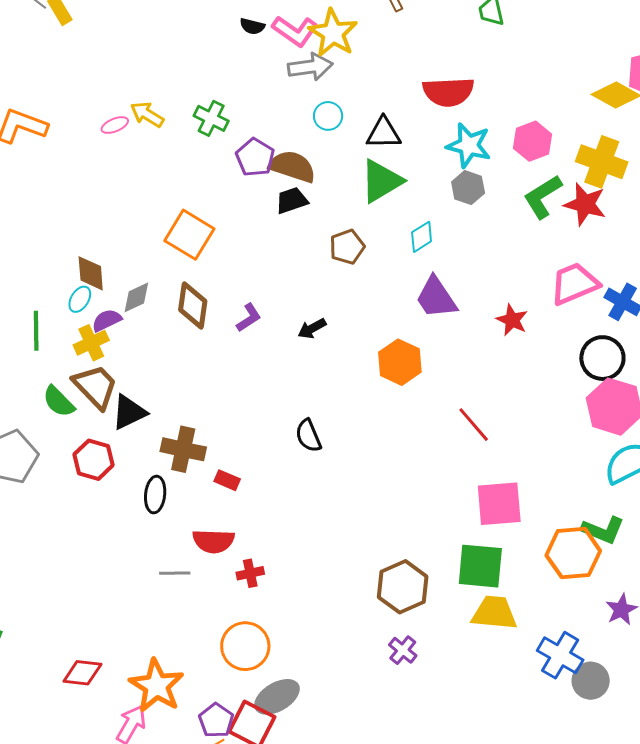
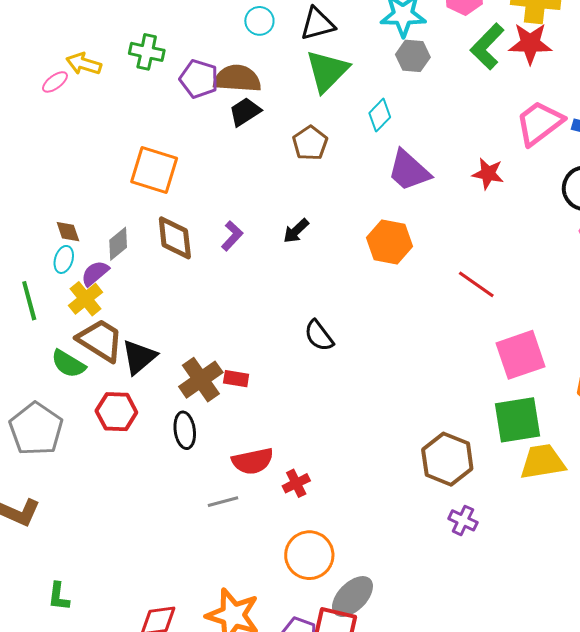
brown diamond: (91, 273) -> (68, 232), size x0.7
brown cross: (183, 449) -> (201, 380), turned -33
red rectangle: (227, 480) -> (236, 379), moved

